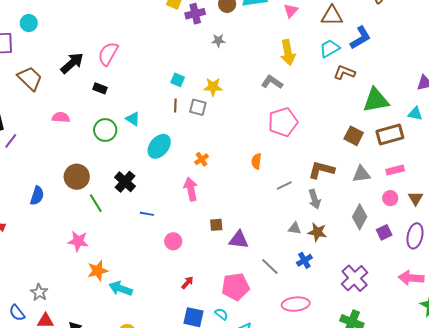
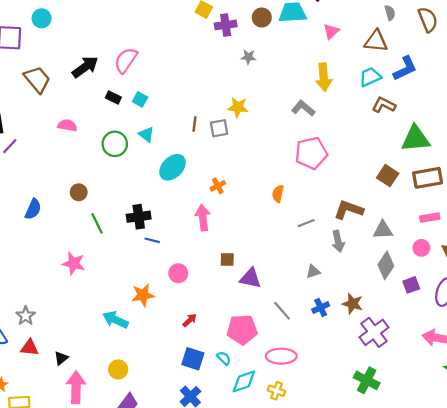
cyan square: (178, 80) -> (140, 99), moved
gray square: (198, 107) -> (219, 128), turned -30
gray triangle: (361, 174) -> (383, 230), moved
brown circle: (77, 177) -> (79, 192), size x0.6
black cross: (125, 182) -> (139, 217), moved, turned 35
gray triangle: (295, 228) -> (313, 271), turned -32
brown star: (317, 232) -> (353, 304), moved
orange star: (98, 271) -> (143, 295), moved
pink ellipse: (296, 304) -> (281, 356), moved

